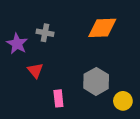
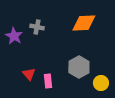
red triangle: (35, 70) -> (29, 74), moved

